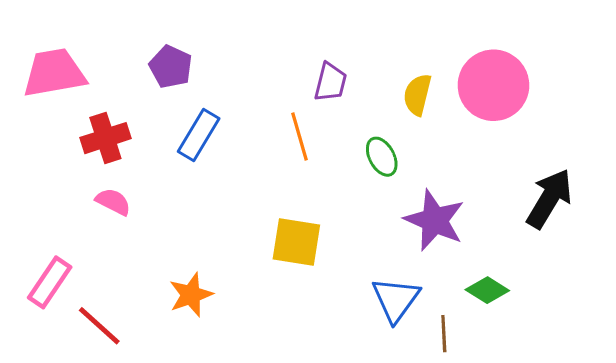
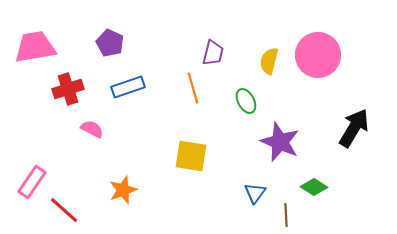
blue rectangle: (199, 135) -> (128, 87), turned 40
pink semicircle: (113, 202) -> (92, 129), moved
blue triangle: (396, 299) -> (255, 193), size x0.7

